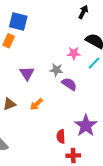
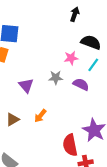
purple semicircle: (69, 84) -> (81, 84), moved
red semicircle: (61, 136) -> (70, 145), size x1.5

